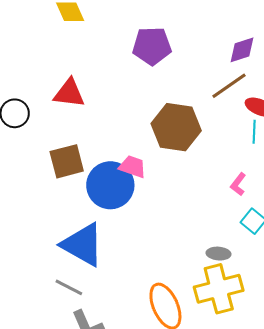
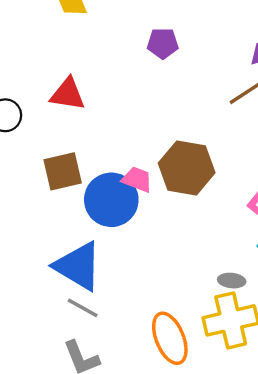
purple pentagon: (152, 46) -> (163, 43), size x0.7
brown hexagon: (176, 127) -> (187, 168), moved
gray line: (69, 287) -> (83, 308), moved

